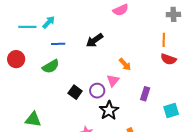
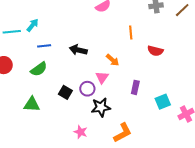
black arrow: (95, 40) -> (78, 50), moved, turned 54
orange line: (164, 40) -> (131, 32), moved
black star: (109, 110) -> (101, 107), turned 30
green triangle: (33, 119) -> (32, 104), moved

